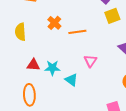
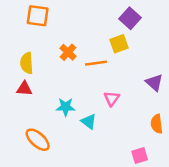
yellow square: (112, 16) -> (119, 44), moved
red triangle: (33, 65) -> (24, 89), moved
orange ellipse: (29, 95) -> (38, 140), turned -45

